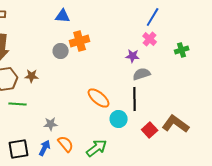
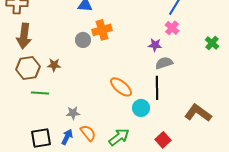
green cross: (182, 50) -> (212, 43), moved, turned -32
red square: (150, 130) -> (163, 140), moved

